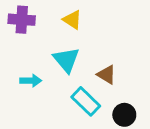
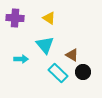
black circle: (124, 115) -> (83, 72), moved

